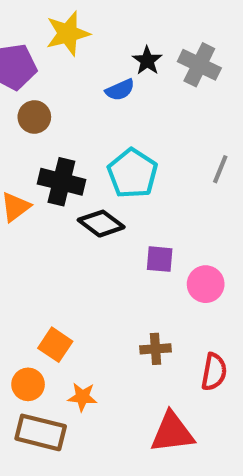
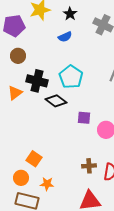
black star: (147, 61) -> (70, 14), moved
brown circle: (34, 117) -> (18, 56), moved
brown cross: (155, 349) -> (89, 166), moved

